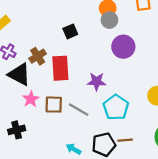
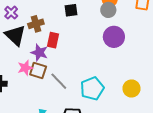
red rectangle: (60, 68) -> (53, 40), size x0.7
purple star: (97, 82) -> (39, 52), moved
pink star: (31, 99) -> (25, 68), moved

